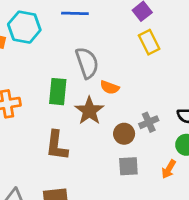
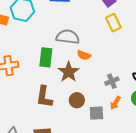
gray semicircle: (87, 63) -> (68, 37), turned -65
brown circle: (124, 134) -> (77, 100), moved
orange arrow: (169, 169) -> (115, 103), moved

